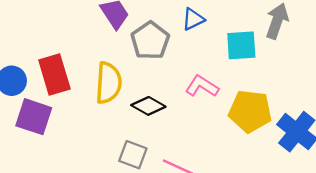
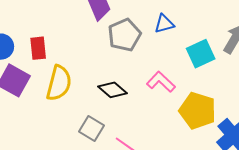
cyan square: (241, 45) -> (201, 54), turned -32
red rectangle: (54, 75) -> (38, 48), size x0.7
yellow semicircle: (109, 83) -> (59, 83), moved

